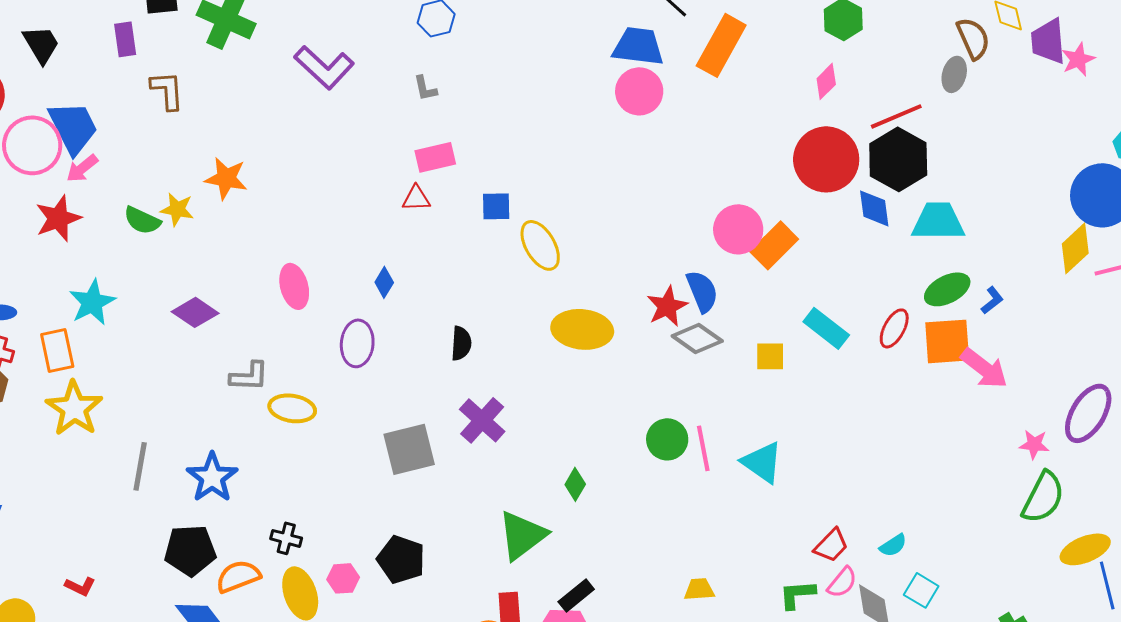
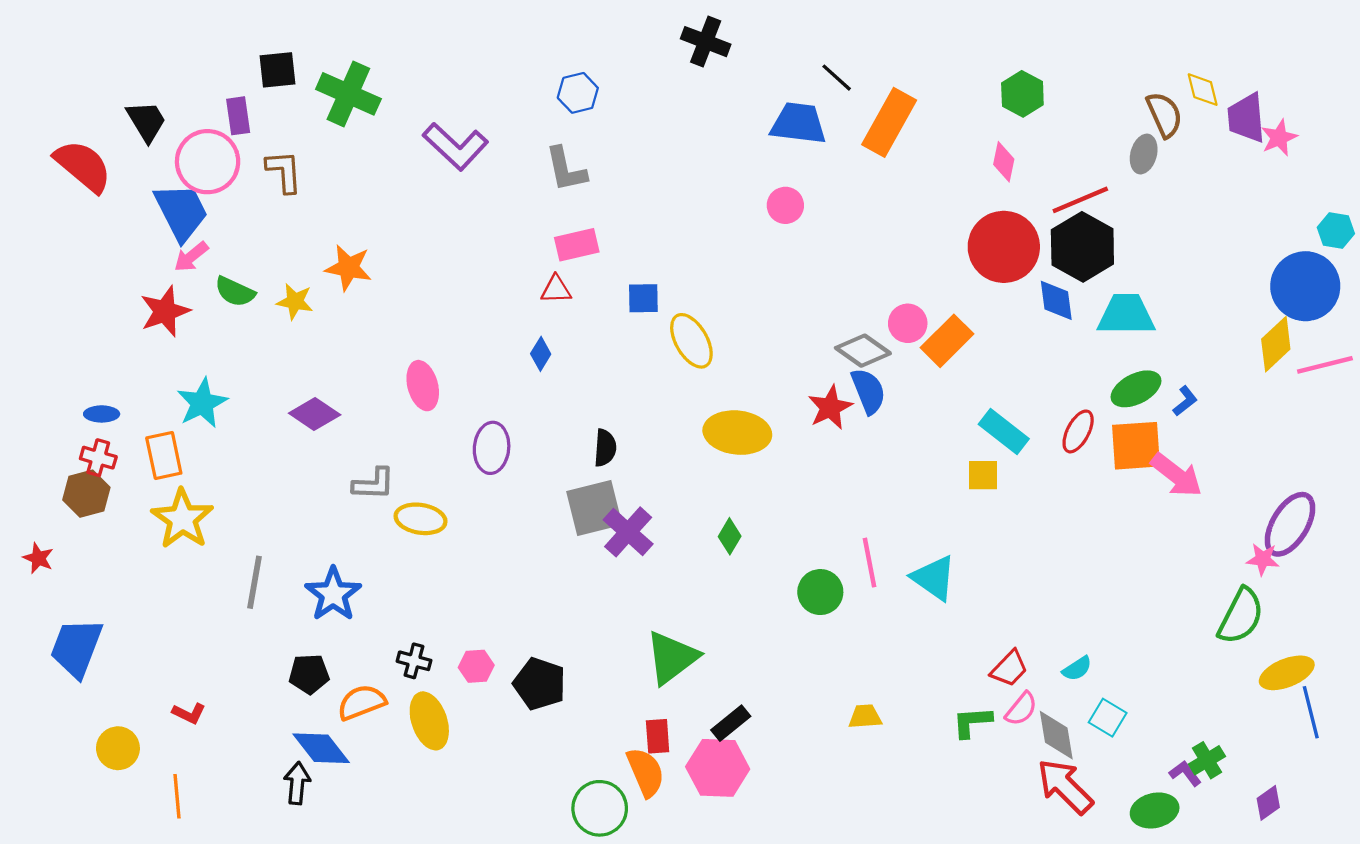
pink diamond: (826, 81) -> (1004, 162), turned -33
gray L-shape: (425, 88) -> (566, 169), size x1.6
pink circle: (639, 91) -> (785, 205), moved, size x0.7
pink circle: (32, 145) -> (208, 162), moved
green semicircle: (142, 220) -> (235, 292), moved
pink circle: (738, 229) -> (908, 323), size x0.7
blue diamond: (384, 282) -> (541, 354), moved
gray diamond: (697, 338) -> (863, 351), moved
yellow square: (770, 356) -> (983, 475), moved
green circle: (667, 439) -> (820, 592), moved
pink star: (1034, 444) -> (1263, 559), moved
gray square: (409, 449) -> (594, 508), moved
green diamond: (575, 484) -> (730, 536), moved
black pentagon: (190, 550) -> (309, 674), size x0.7
pink hexagon: (343, 578) -> (476, 666), moved

